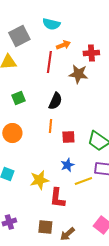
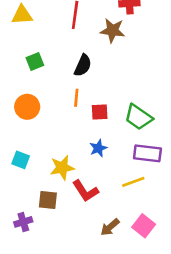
yellow line: (83, 181) -> (133, 182), moved
red L-shape: (57, 198) -> (85, 191), turned -40
brown square: (45, 227) -> (48, 200), moved
brown arrow: (67, 234) -> (110, 227), moved

